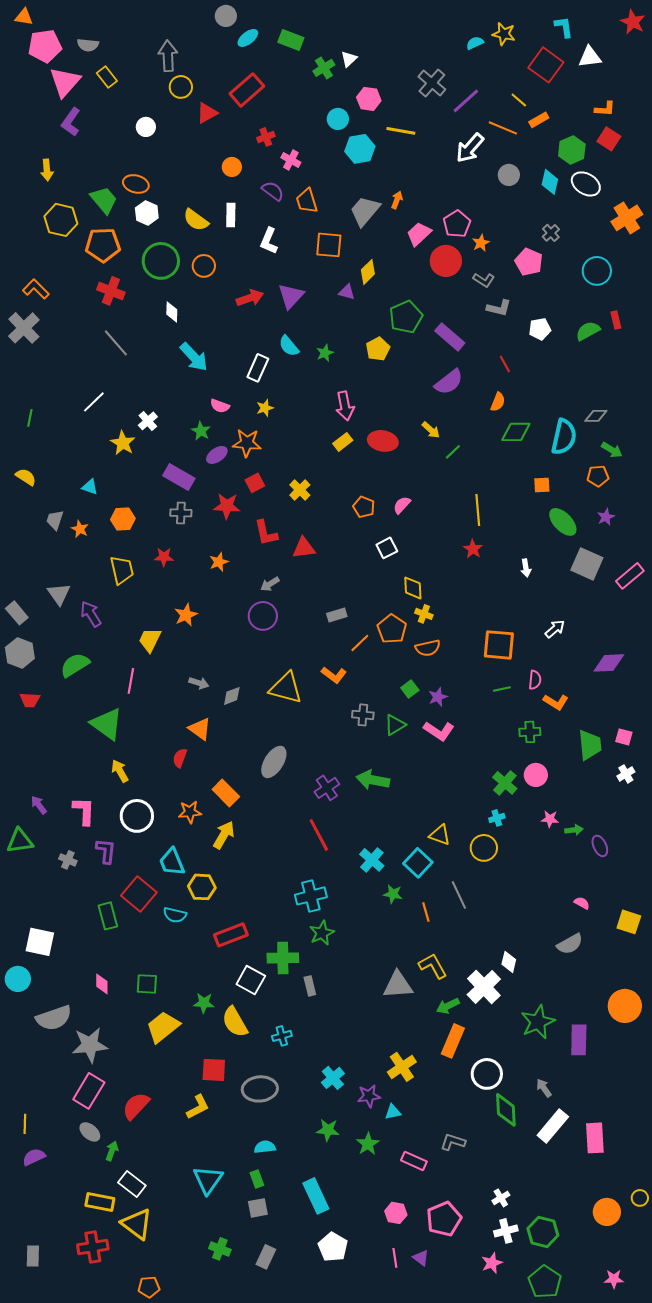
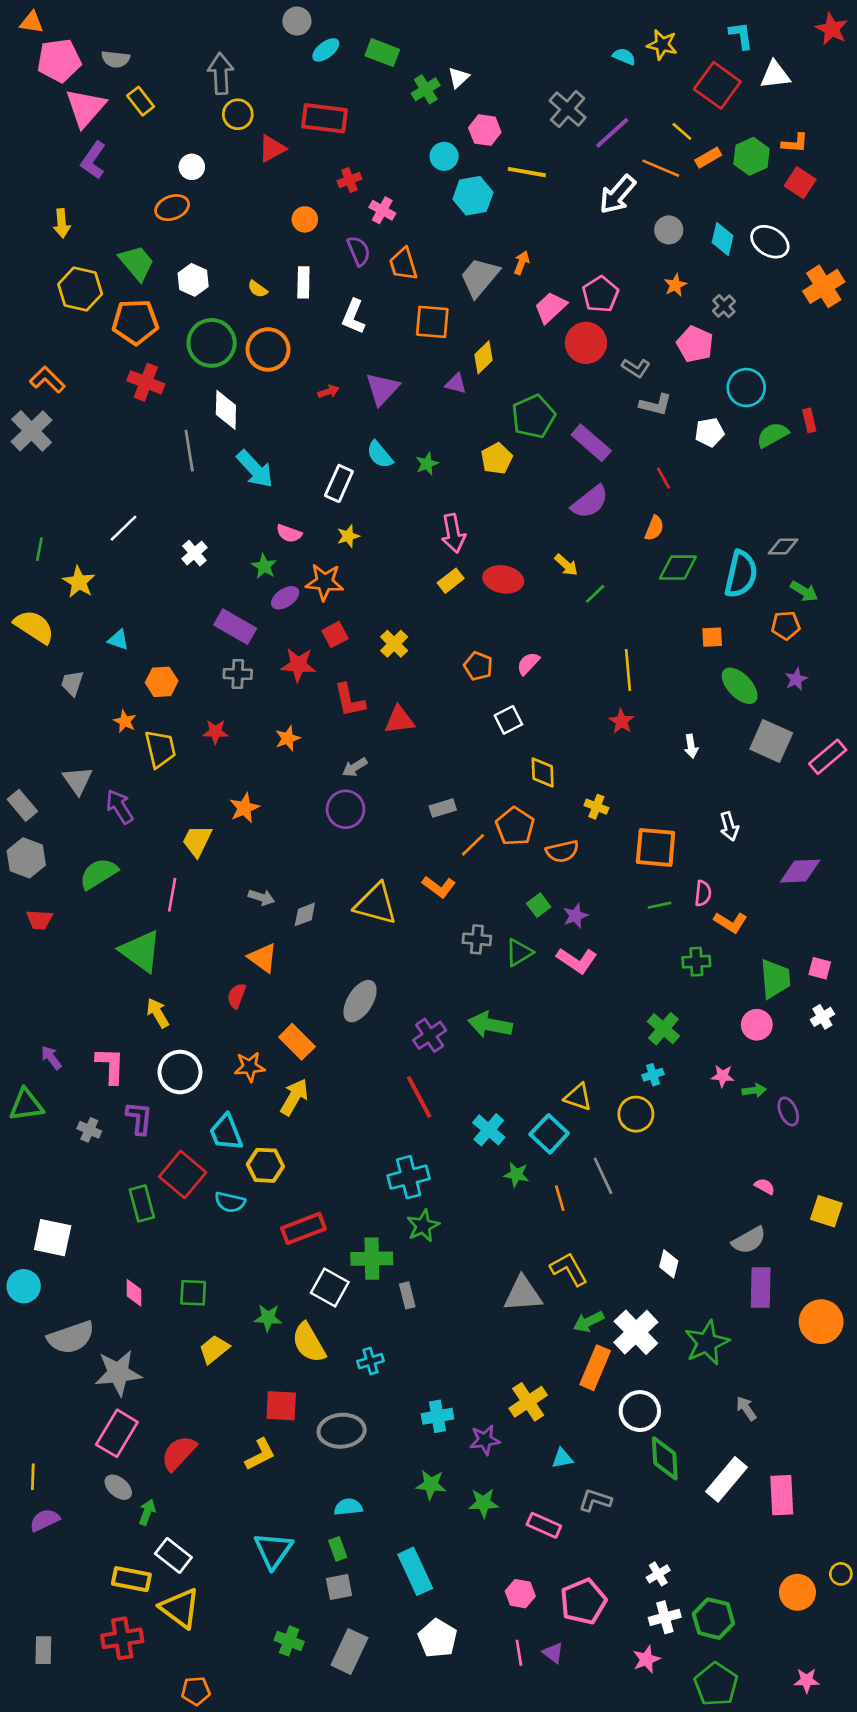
cyan semicircle: (475, 43) -> (624, 56), turned 48
red rectangle: (247, 90) -> (325, 118), turned 48
green hexagon: (572, 150) -> (751, 156), moved
orange ellipse: (136, 184) -> (172, 208), moved, turned -35
purple semicircle: (273, 191) -> (359, 251), turned 30
yellow semicircle: (196, 220) -> (258, 289), size x0.6
orange star: (481, 243) -> (675, 285), moved
orange circle: (204, 266) -> (268, 349), size x1.4
cyan circle: (597, 271) -> (746, 388), moved
red arrow: (250, 298) -> (328, 392), size x0.6
white diamond: (172, 312) -> (226, 410), size x1.4
gray line: (116, 343) -> (189, 451), moved, turned 32
yellow star: (123, 443) -> (79, 582), moved
yellow semicircle: (26, 477) -> (34, 627), size x1.5
orange star: (80, 529) -> (125, 721), moved
yellow cross: (424, 614) -> (596, 807), moved
white arrow: (555, 629) -> (729, 826), turned 115
pink circle: (536, 775) -> (757, 1025), moved
white cross: (484, 987) -> (636, 1332), moved
yellow trapezoid: (163, 1027) -> (214, 1349), size x0.7
purple rectangle: (579, 1040) -> (761, 1288), moved
cyan cross: (333, 1078) -> (437, 1416), turned 30
gray arrow: (544, 1088) -> (746, 1408), moved
cyan triangle: (393, 1112) -> (562, 1458), moved
green star: (368, 1144) -> (483, 1503), turned 30
gray rectangle: (266, 1257) -> (349, 1651), size x1.4

